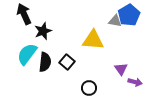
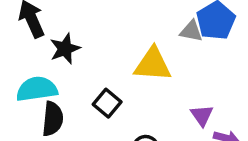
cyan semicircle: (27, 54) -> (37, 89), turned 45
black semicircle: (45, 62) -> (53, 119), moved

